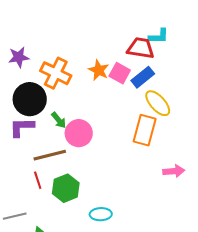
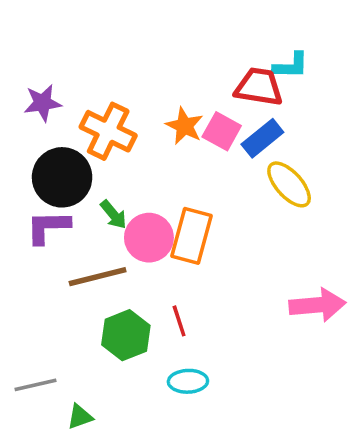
orange rectangle: (145, 130) -> (192, 236), moved
pink arrow: (174, 171) -> (317, 305), size x1.4
red line: (38, 180) -> (179, 321), moved

